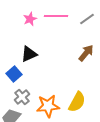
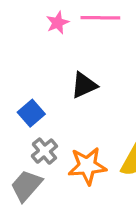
black triangle: (29, 54) -> (84, 85), moved

